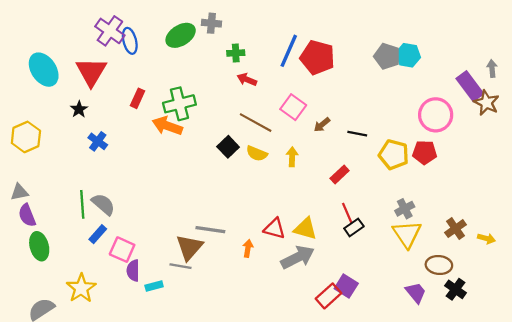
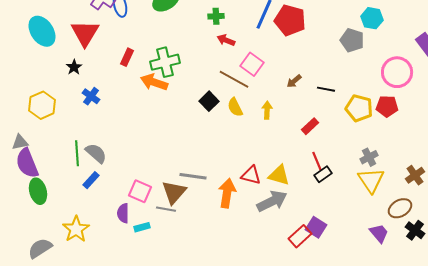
gray pentagon: (387, 56) -> (352, 40), moved
pink square: (293, 107) -> (252, 64), moved
yellow hexagon: (26, 137) -> (42, 105), moved
yellow semicircle: (257, 153) -> (235, 107), turned 42
purple semicircle: (27, 215) -> (27, 163), size x1.4
orange arrow: (248, 248) -> (227, 193), size x1.8
pink square: (122, 250) -> (140, 191), moved
brown ellipse: (439, 265) -> (400, 208), turned -35

